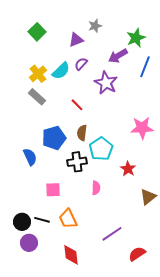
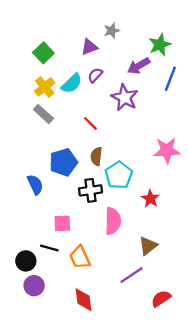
green square: (37, 32) -> (43, 53), moved
pink semicircle: (96, 188) -> (113, 221), size x1.6
brown triangle: (148, 197) -> (148, 246), moved
black line: (42, 220) -> (49, 248), moved

